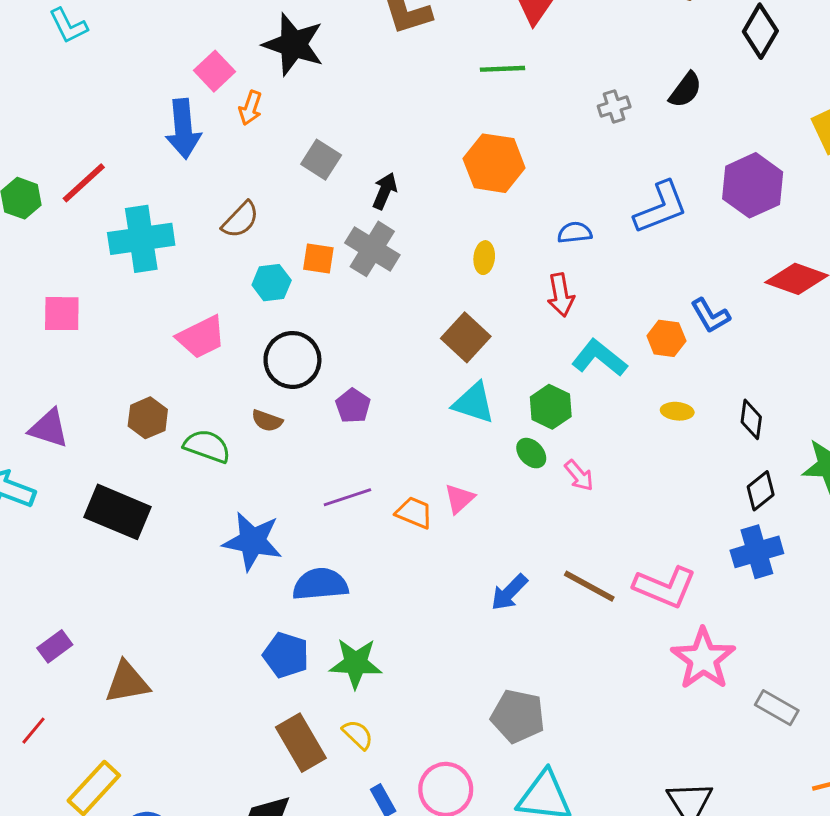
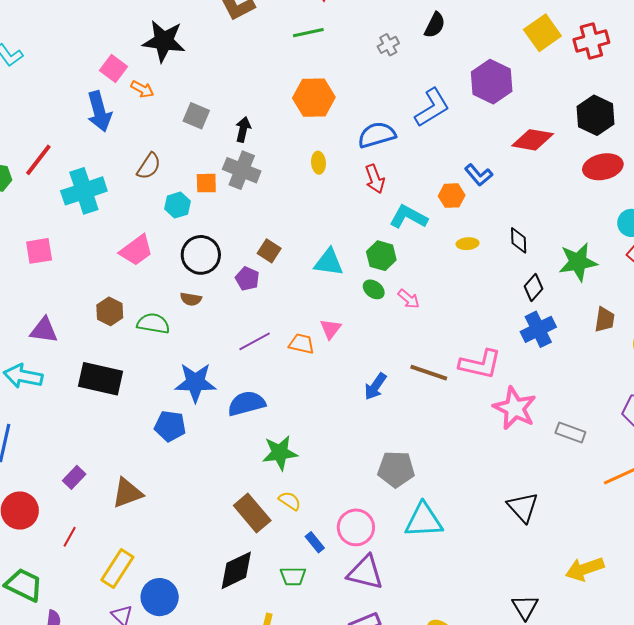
orange arrow: (250, 108) -> (142, 89), turned -70
blue semicircle: (575, 233) -> (377, 135), size x1.6
brown square: (466, 337) -> (269, 251), moved, size x0.7
blue pentagon: (286, 655) -> (170, 426), moved

